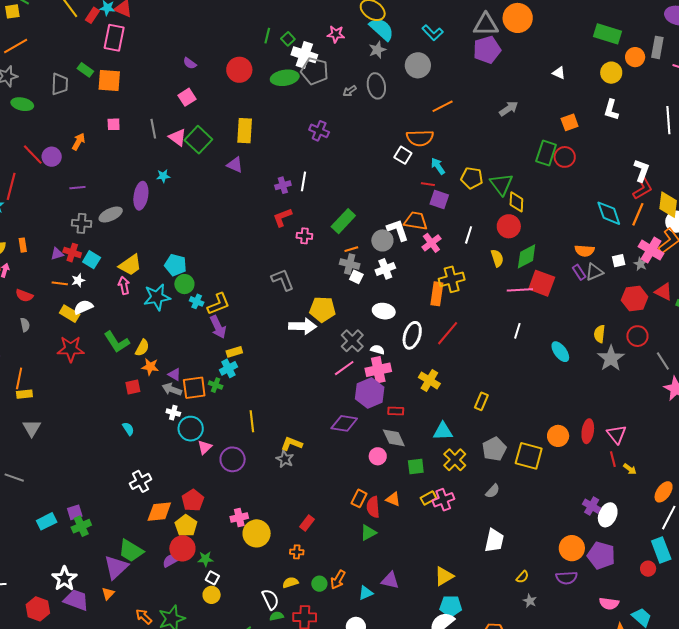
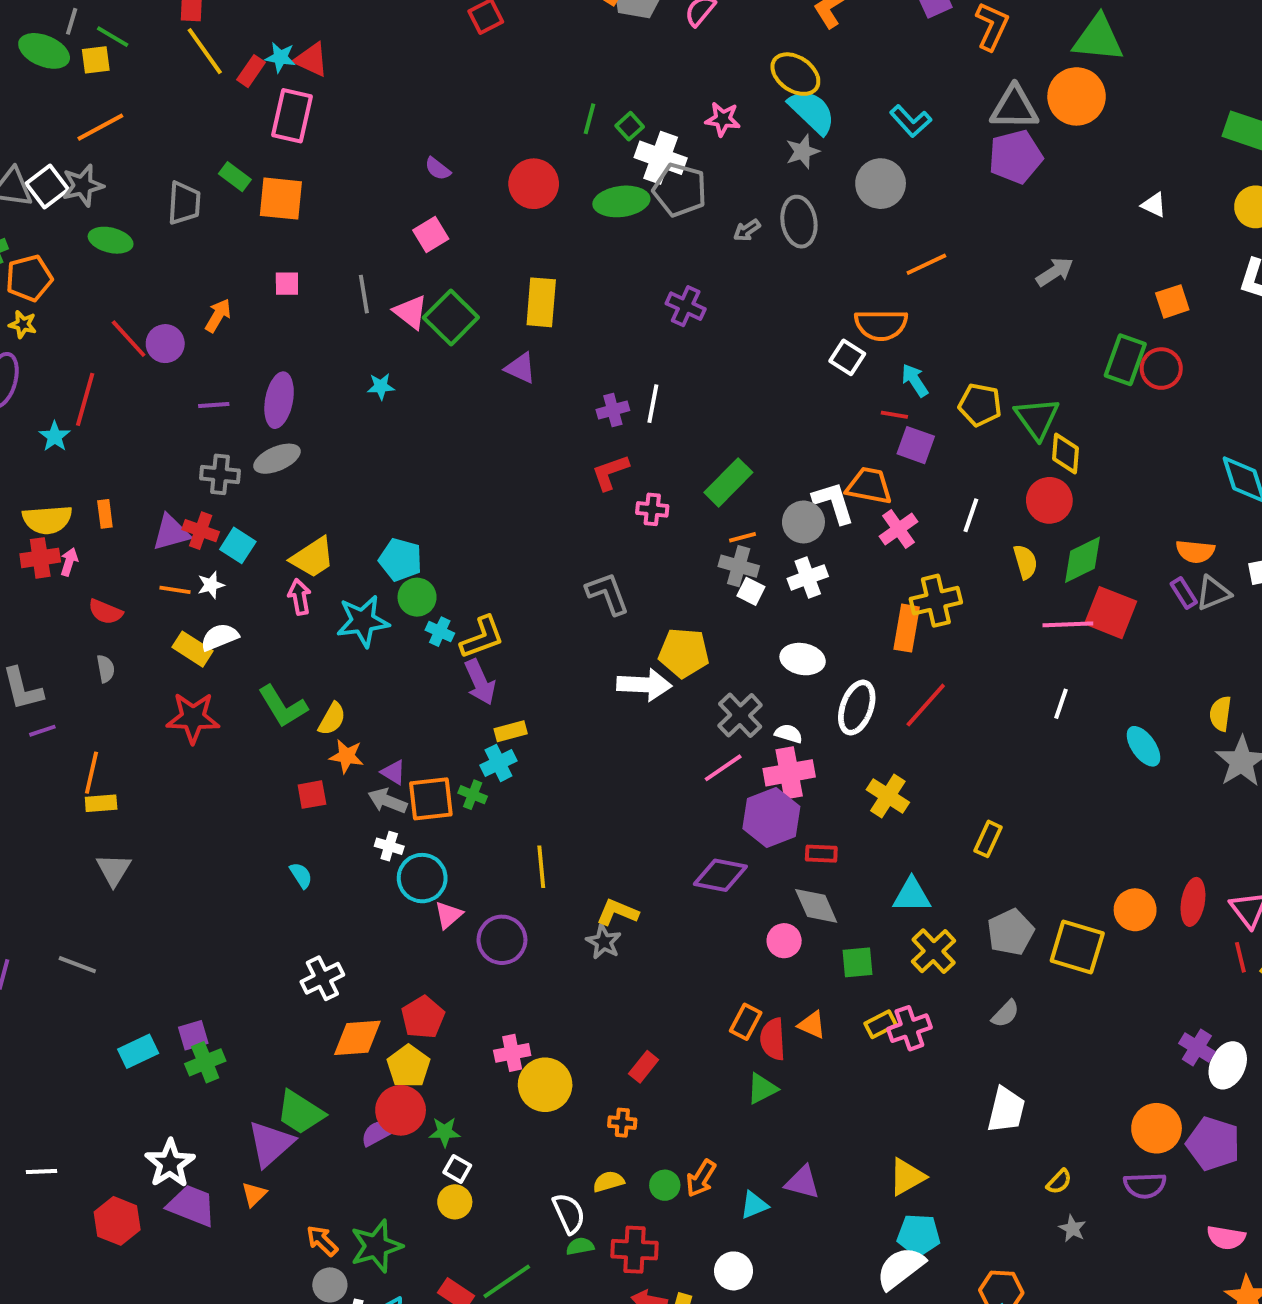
purple ellipse: (141, 196) -> (279, 400), moved
purple triangle: (57, 254) -> (171, 533), size x1.5

